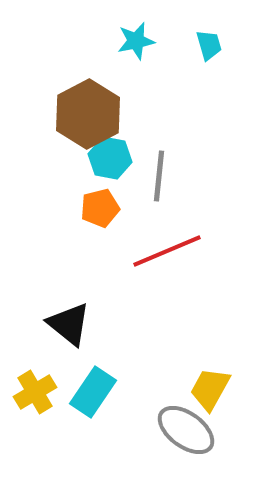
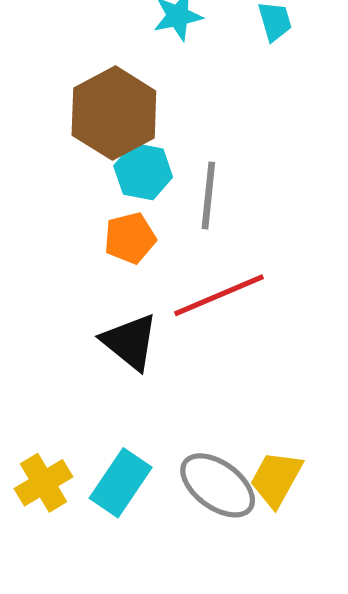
black triangle: (69, 324) -> (130, 342), moved
gray ellipse: (186, 430) -> (218, 485), moved

